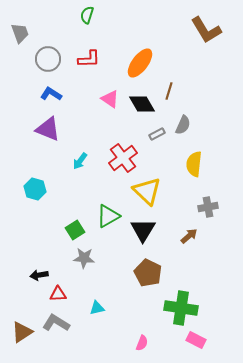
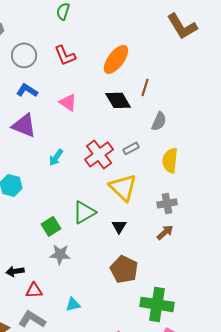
red L-shape: (89, 59) -> (65, 55), turned 70
pink triangle: (110, 99) -> (68, 102), moved
gray rectangle: (157, 134) -> (131, 148), moved
gray cross: (208, 207) -> (167, 203), moved
black triangle: (143, 230) -> (119, 226), size x0.6

